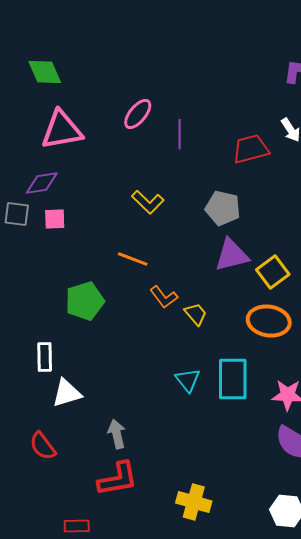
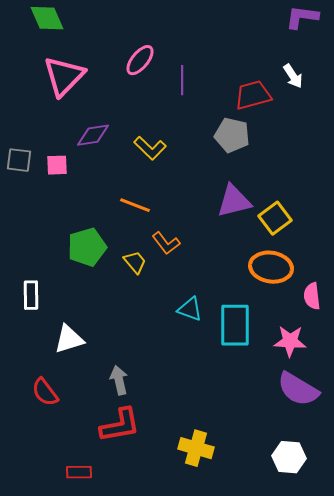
pink triangle: (62, 130) -> (64, 76), turned -36
purple diamond: (42, 183) -> (93, 135), moved
gray pentagon: (223, 208) -> (232, 135), moved
yellow trapezoid: (196, 314) -> (135, 262), moved
white rectangle: (45, 357) -> (31, 295), moved
cyan triangle: (188, 380) -> (190, 309), moved, turned -32

